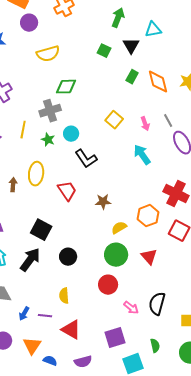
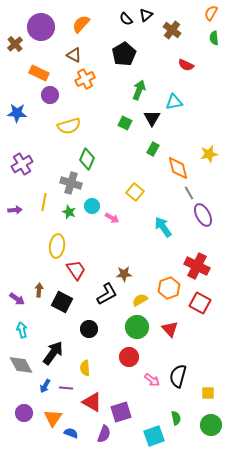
orange diamond: (158, 82) -> (178, 168), moved
green diamond: (66, 87) -> (87, 159), turned -65
gray cross: (50, 111) -> (71, 183), turned 35
pink arrow: (145, 124) -> (112, 218), moved, turned -40
black L-shape: (86, 159) -> (107, 294), moved, turned -85
brown arrow: (13, 185) -> (39, 290), moved
red trapezoid: (67, 191) -> (76, 270), moved
black arrow: (30, 260) -> (53, 353), moved
purple square: (115, 338) -> (121, 412), moved
purple semicircle: (83, 362) -> (104, 434), turned -54

